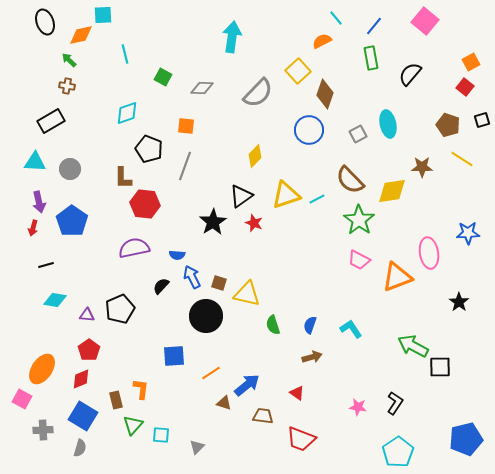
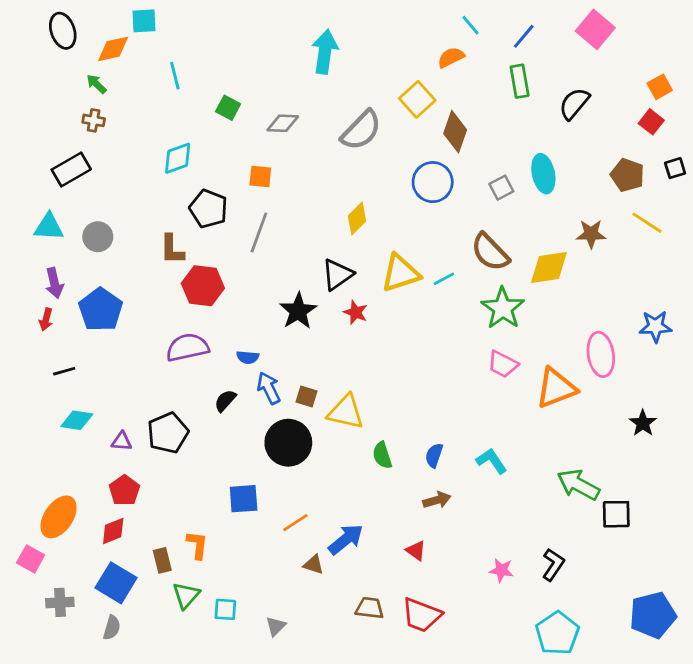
brown trapezoid: (263, 416) -> (370, 608), moved

